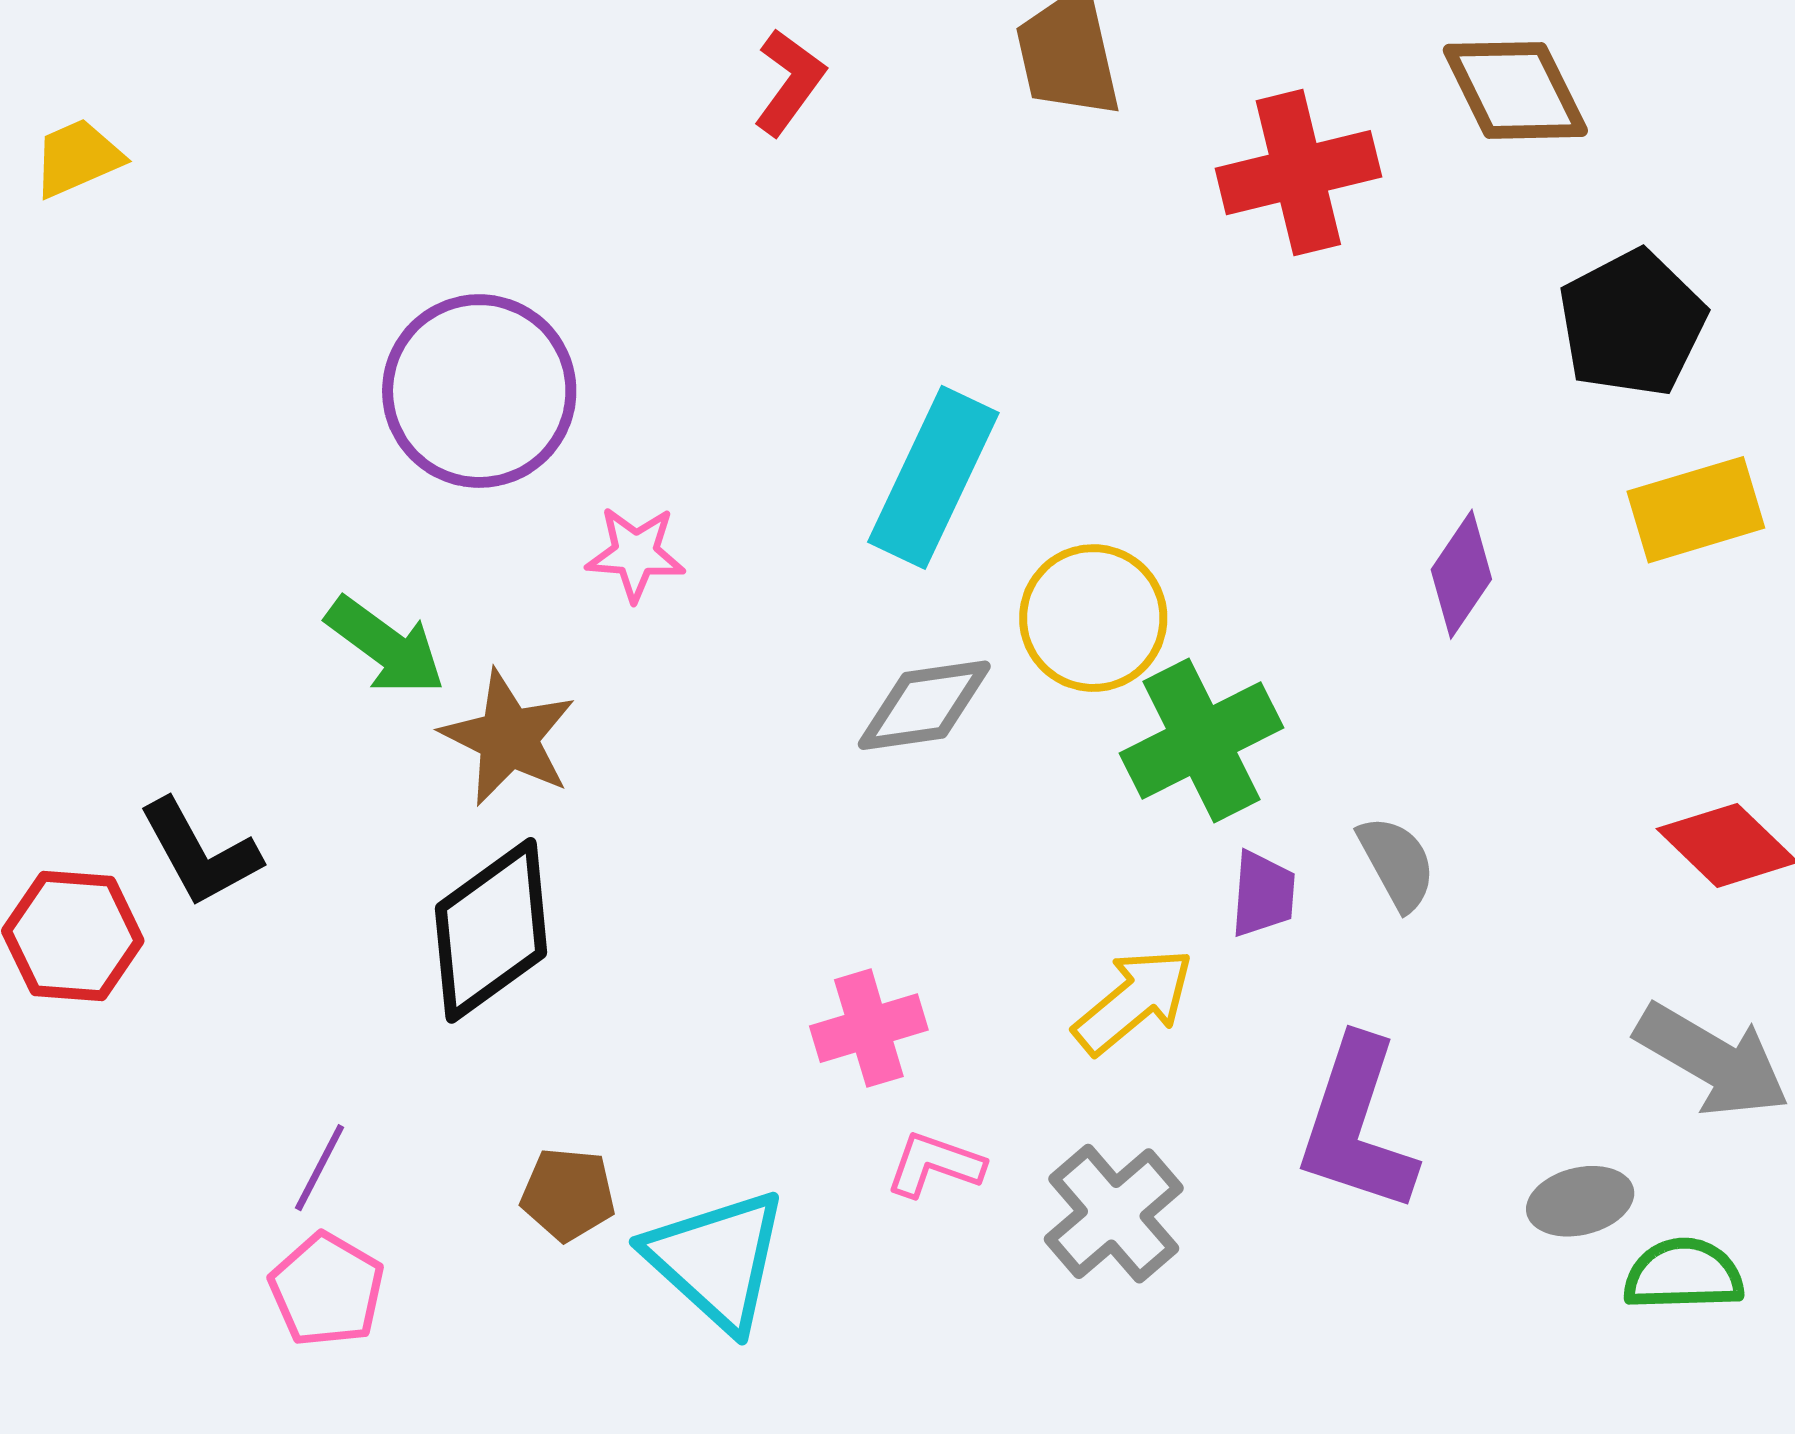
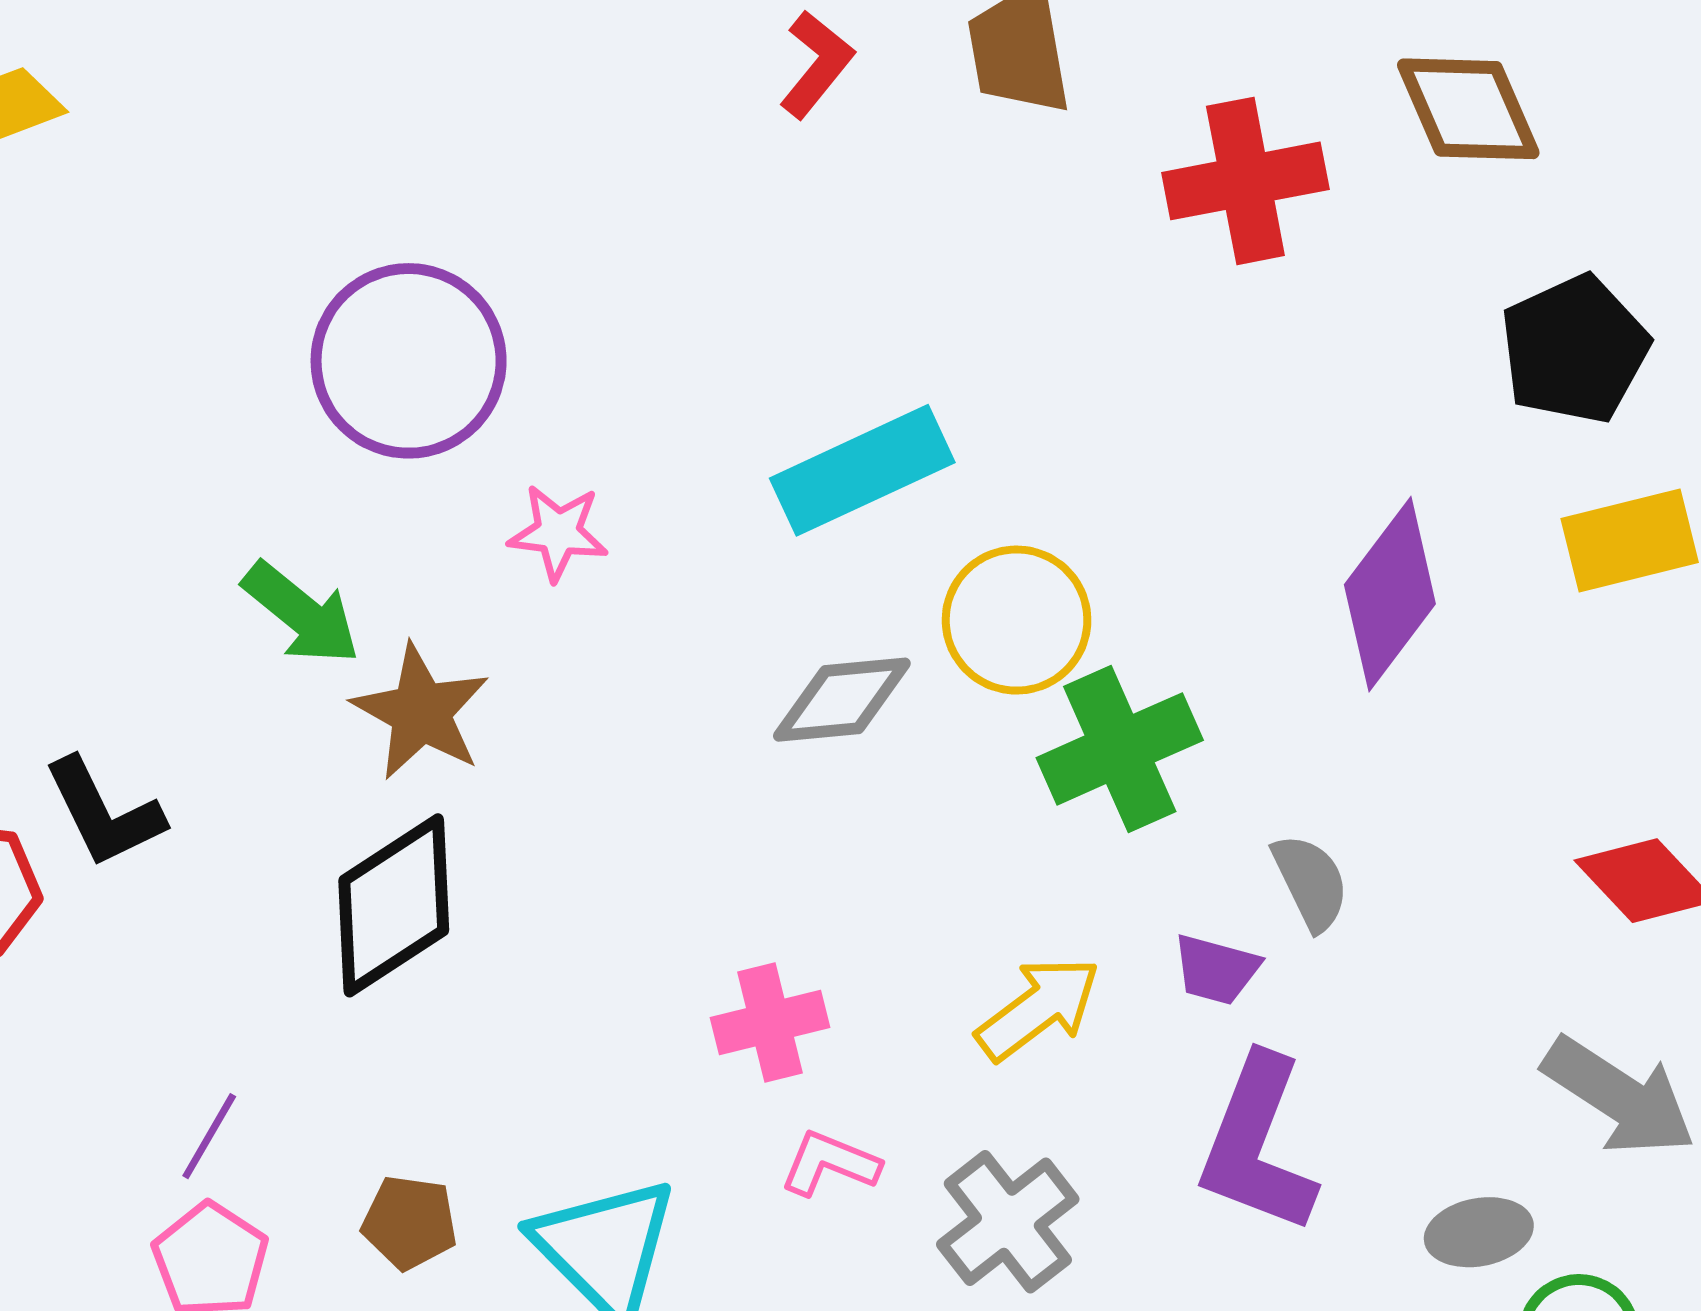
red L-shape: (789, 82) -> (816, 64), moved
cyan rectangle: (933, 477) -> (862, 470), turned 37
purple diamond: (1461, 574) -> (1390, 594), size x1.5
purple trapezoid: (1263, 894) -> (1216, 969), moved, turned 98
brown pentagon: (568, 1194) -> (410, 1222), moved

